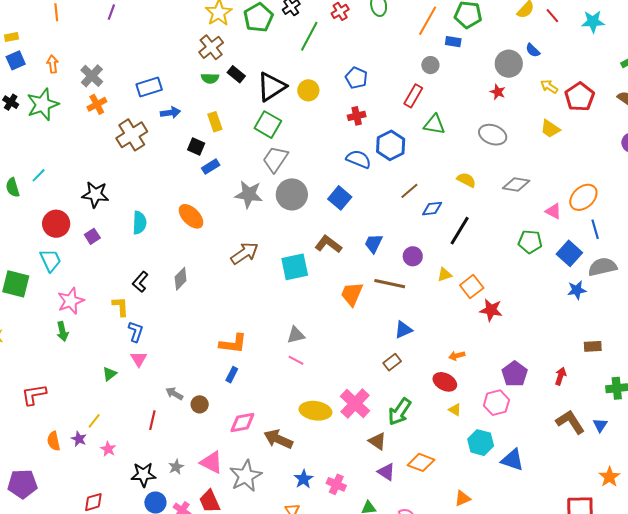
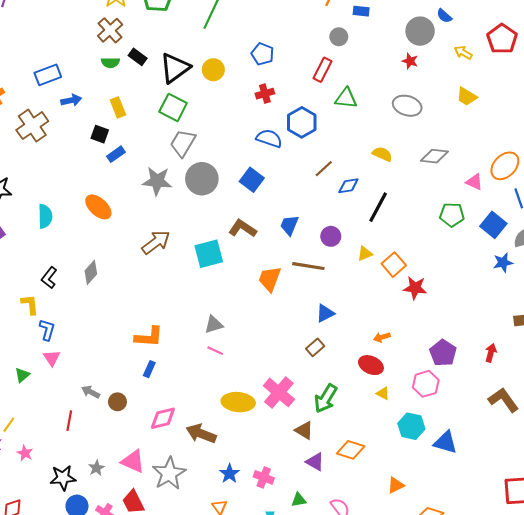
red pentagon: (580, 97) -> (502, 39), moved

